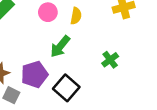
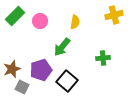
pink circle: (48, 12) -> (40, 21), moved
green cross: (110, 60) -> (103, 58), turned 32

